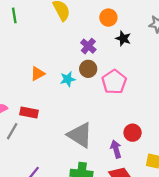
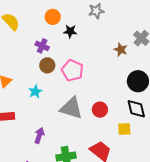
cyan star: (68, 79) -> (35, 92), moved
gray triangle: (80, 135) -> (71, 108), moved
purple arrow: (116, 149) -> (39, 135), moved, turned 49

